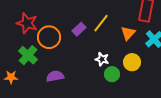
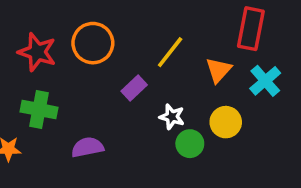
purple rectangle: (79, 29) -> (134, 88), moved
orange circle: (49, 37) -> (93, 43), moved
green cross: (28, 55) -> (39, 110), turned -30

